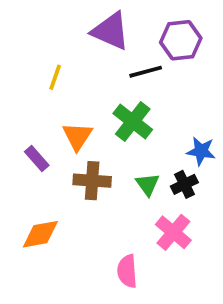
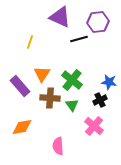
green cross: (133, 122) -> (72, 80), moved
purple rectangle: (37, 158) -> (20, 86), size x1.5
green triangle: (148, 184) -> (72, 105), moved
pink semicircle: (127, 271) -> (58, 146), moved

